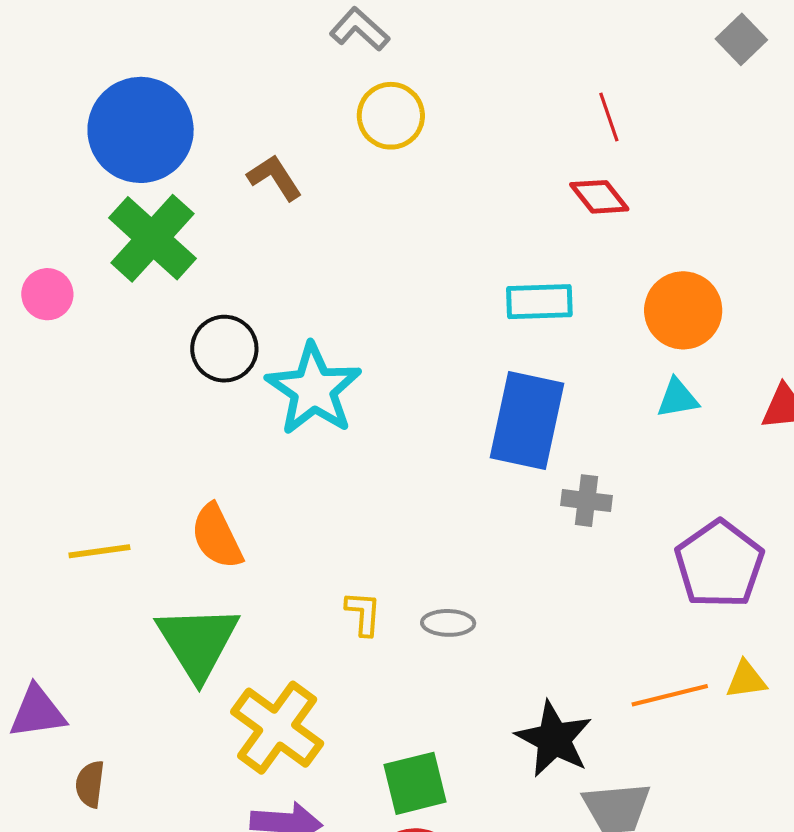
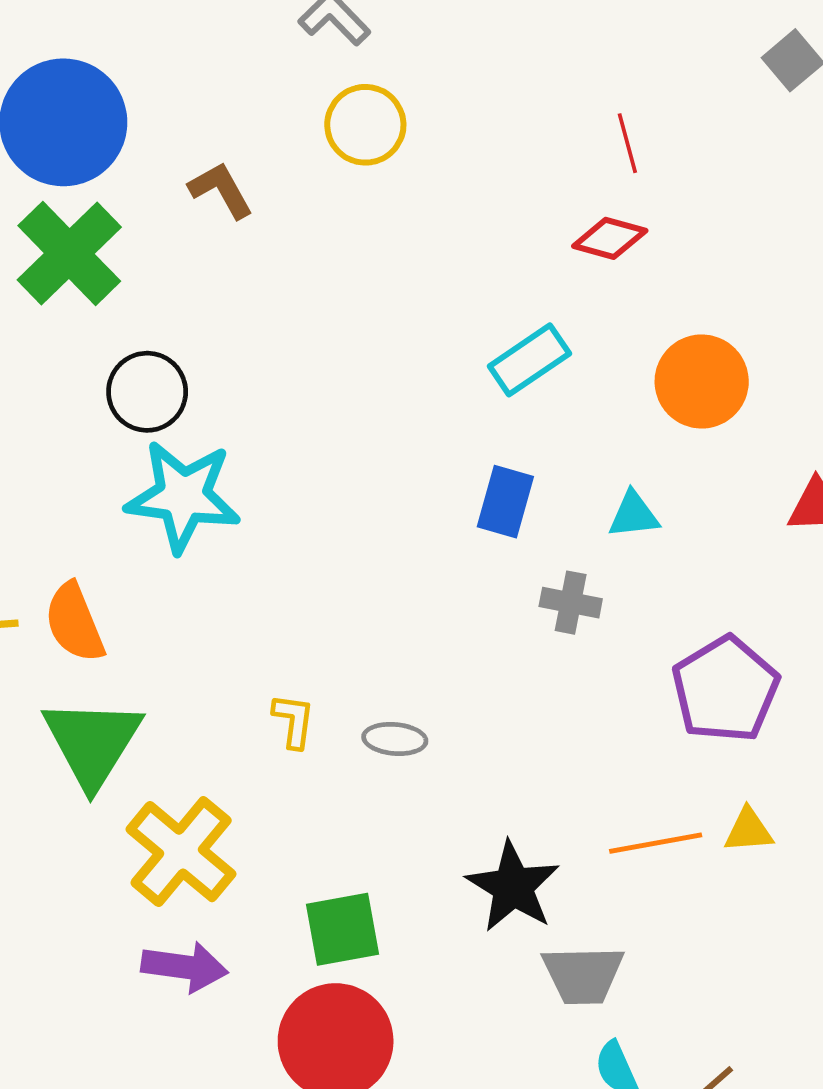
red diamond: (599, 197) -> (610, 238), turned -40
cyan rectangle: (539, 302) -> (529, 360), turned -36
cyan star: (314, 389) -> (183, 496), moved, turned -30
cyan triangle: (677, 398) -> (634, 515), moved
blue rectangle: (527, 420) -> (505, 502), size x0.6
orange semicircle: (217, 536) -> (75, 623), moved

